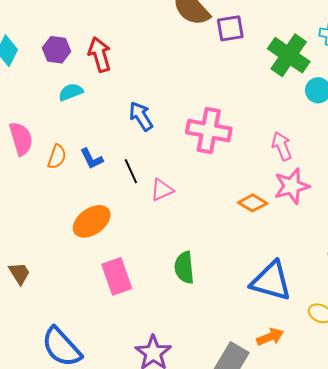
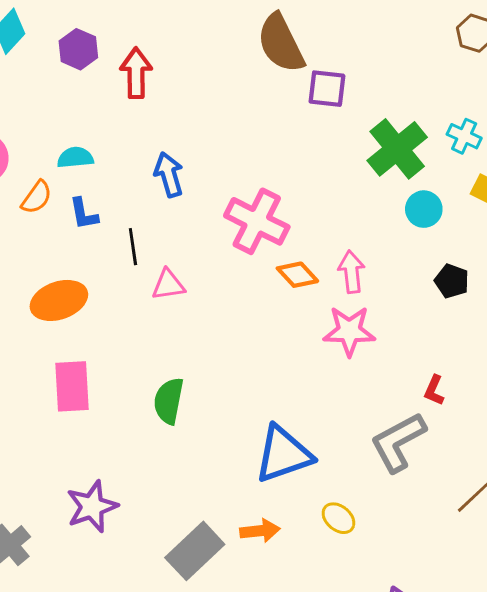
cyan semicircle: (71, 92) -> (75, 158), moved
orange diamond: (253, 203) -> (297, 275), moved
blue triangle: (271, 281) -> (283, 454), turned -51

